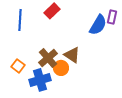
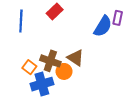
brown cross: (48, 58) -> (50, 61), turned -30
orange square: (18, 66) -> (29, 67), moved

